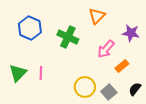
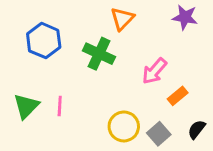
orange triangle: (97, 16) -> (122, 19), moved
purple star: (131, 33) -> (185, 17), moved

